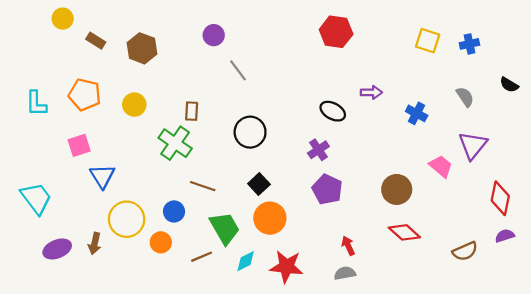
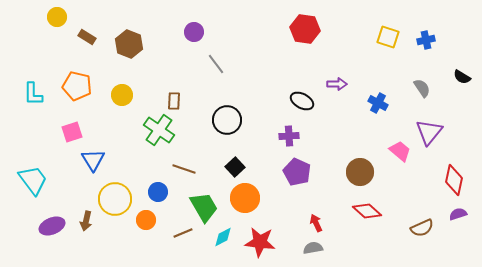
purple cross: (318, 150) -> (289, 136), turned 30

